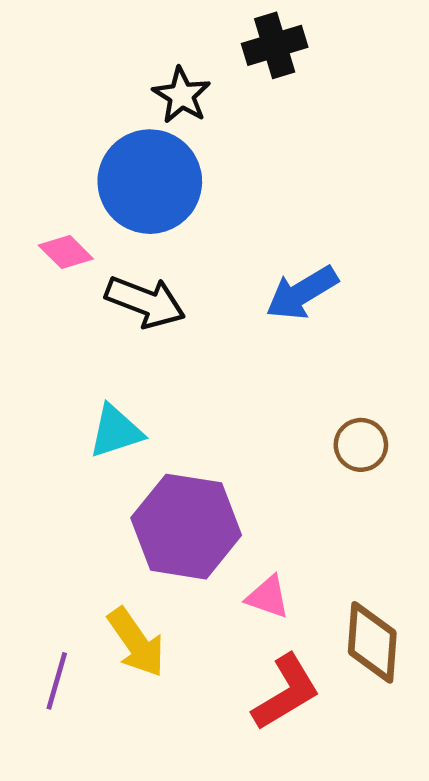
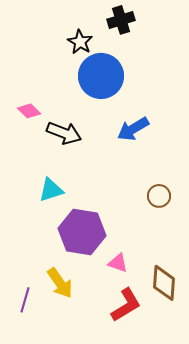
blue circle: (150, 182) -> (101, 76), moved

